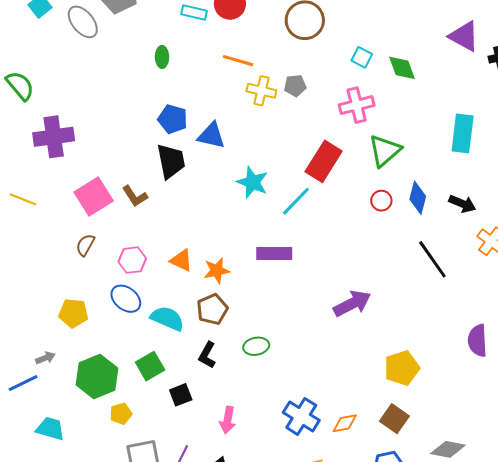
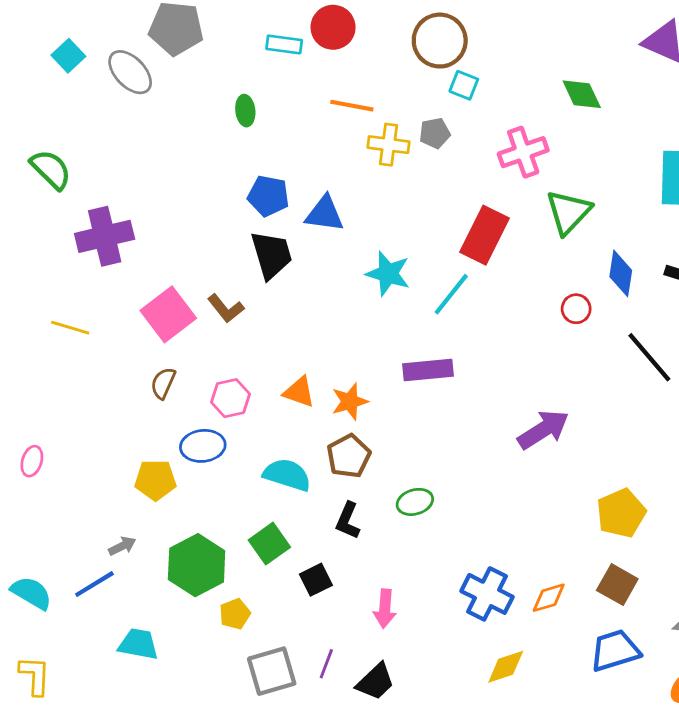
cyan square: (362, 57) -> (464, 85), moved
red circle: (381, 201) -> (576, 309), moved
blue ellipse: (126, 299) -> (203, 446), moved, turned -40

